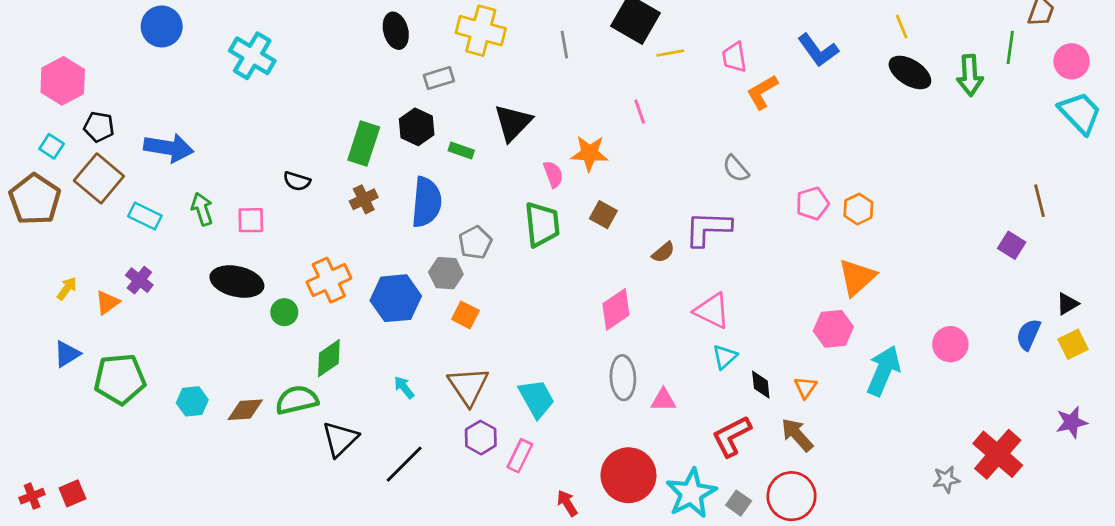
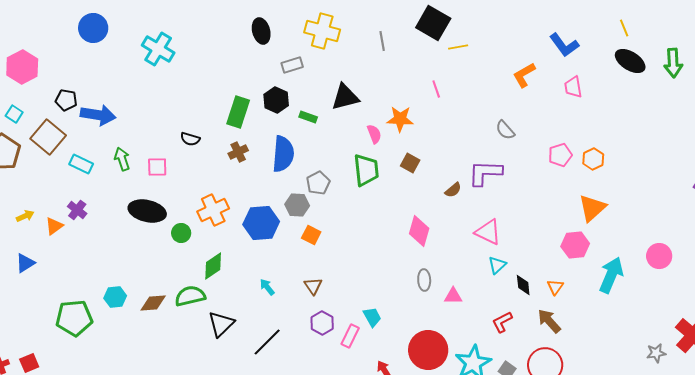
pink trapezoid: (734, 57) -> (573, 87), moved
black triangle: (513, 123) -> (345, 97), turned 32
black pentagon: (99, 127) -> (66, 100), moved
yellow arrow: (67, 288) -> (25, 216), turned 30
pink diamond: (616, 309) -> (419, 231), turned -40
gray ellipse: (623, 378) -> (424, 280), size x0.7
green pentagon: (120, 379) -> (74, 318), moved
brown triangle: (468, 386) -> (313, 286), size x0.6
cyan trapezoid: (536, 399) -> (372, 317), moved, size x0.7
red L-shape: (732, 436) -> (502, 322), size x0.7

